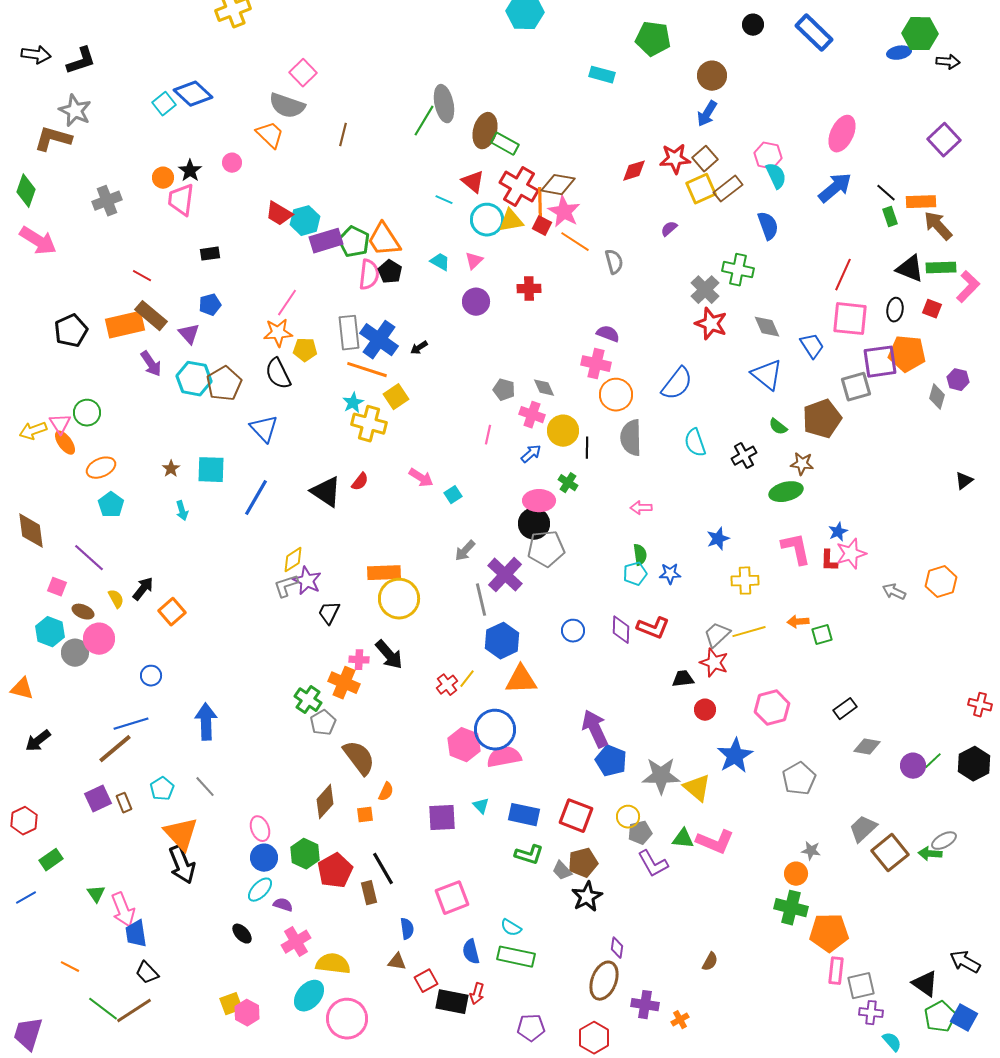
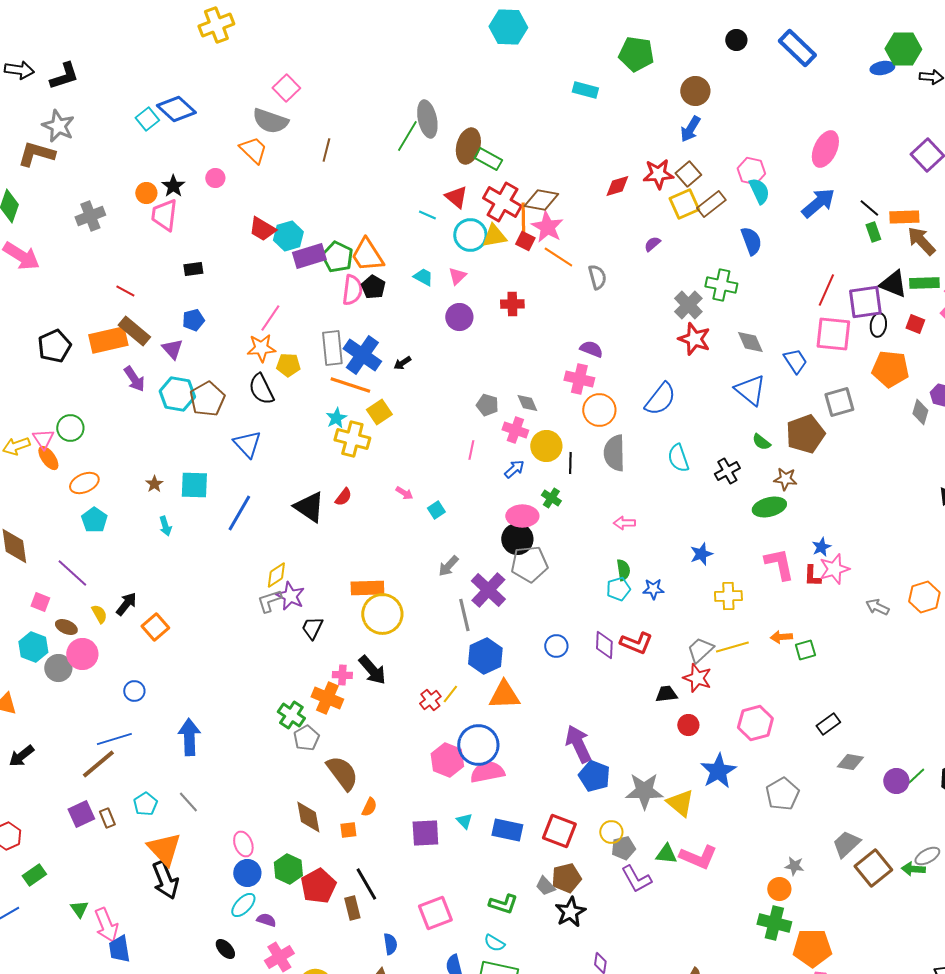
purple square: (880, 362) -> (865, 302), moved
pink arrow: (421, 478) -> (404, 493), size x0.7
brown diamond: (325, 802) -> (308, 817), turned -52
green L-shape: (529, 855) -> (503, 904), moved

